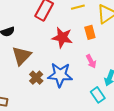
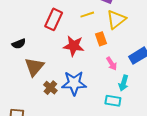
pink arrow: (91, 61) -> (112, 64), moved
cyan rectangle: (98, 95) -> (113, 101), turned -42

